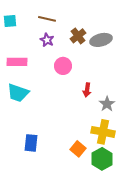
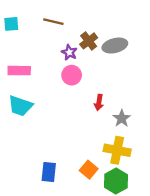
purple star: (47, 40) -> (69, 52), moved
blue rectangle: (31, 143) -> (49, 172), moved

